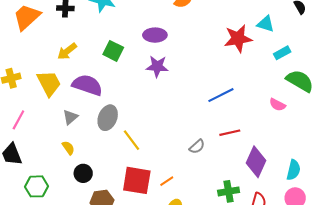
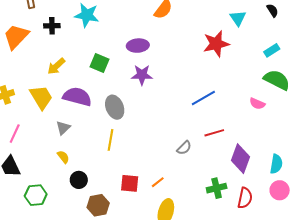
cyan triangle: (266, 24) -> (238, 18), moved, turned 42
cyan rectangle: (282, 53) -> (272, 50), moved
gray ellipse: (108, 118) -> (115, 107), moved, turned -40
yellow line: (131, 140) -> (110, 140), moved, turned 50
red square: (137, 180) -> (130, 183), size x0.7

